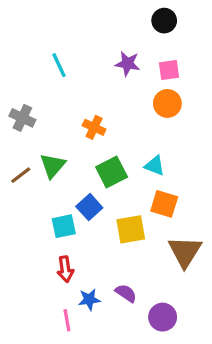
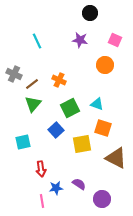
black circle: (164, 21) -> (90, 13), moved
pink square: (169, 70) -> (115, 40), moved, turned 32
brown line: (21, 175) -> (32, 84), moved
cyan square: (64, 226) -> (23, 142), moved
brown triangle: (185, 252) -> (116, 158), turned -35

